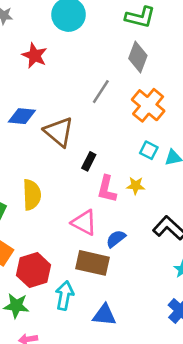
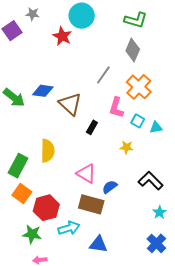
red star: (35, 56) -> (62, 36), moved
pink L-shape: (107, 189) -> (116, 108), moved
cyan arrow: (64, 295) -> (69, 228), turned 60

